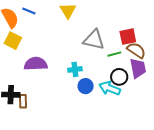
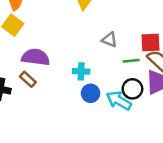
gray triangle: (94, 40) -> (109, 40), size x0.6
brown rectangle: (23, 101) -> (28, 79), moved, turned -56

